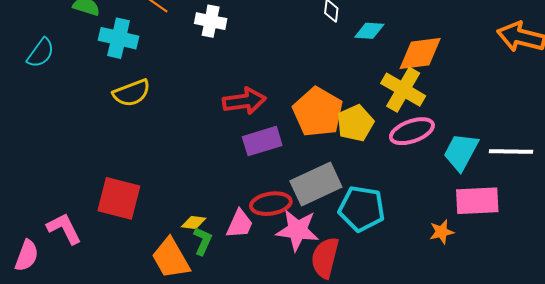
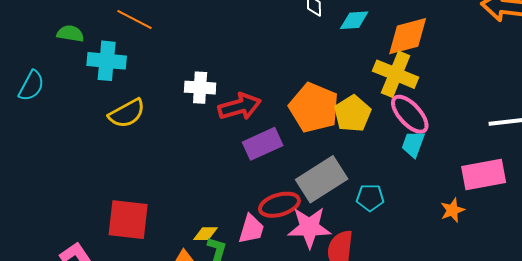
white cross: (211, 21) -> (200, 88), moved
pink ellipse: (412, 131) -> (410, 114), turned 75
cyan trapezoid: (461, 152) -> (413, 144), moved, size x0.7
cyan pentagon: (362, 209) -> (370, 198), size x0.6

